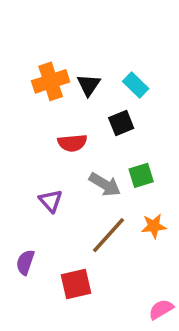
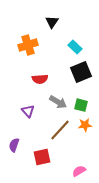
black triangle: (89, 85) -> (52, 22), moved
black square: (121, 123) -> (81, 72), moved, size x1.5
green square: (141, 175) -> (81, 105), moved, turned 32
pink semicircle: (161, 309) -> (79, 171), moved

